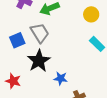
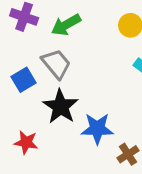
blue star: (61, 78) -> (97, 129), size x1.5

